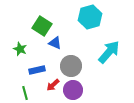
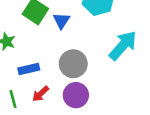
blue triangle: (55, 43) -> (61, 21), moved, turned 40
red arrow: (53, 85) -> (41, 94), moved

